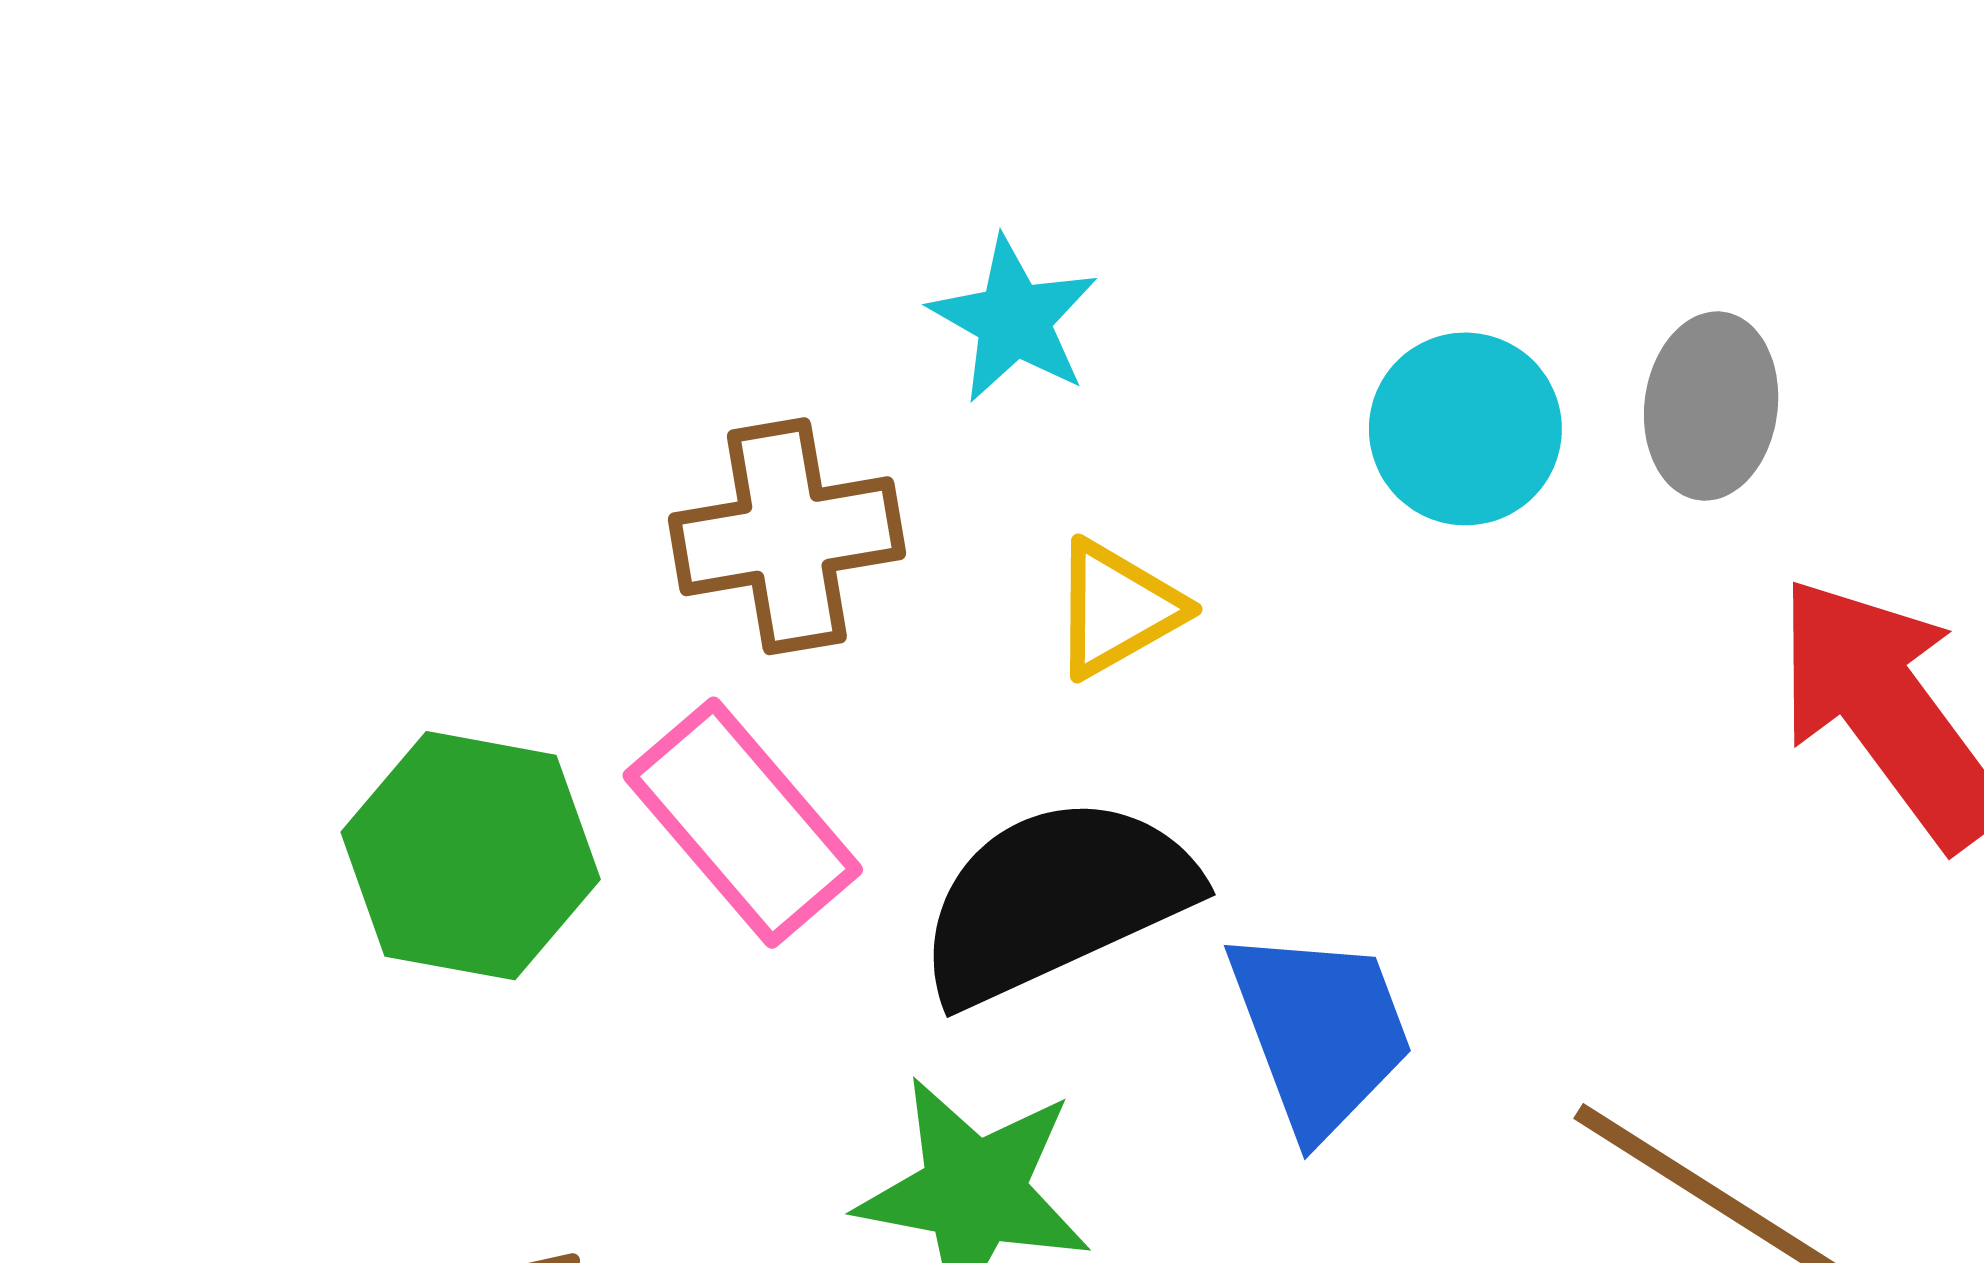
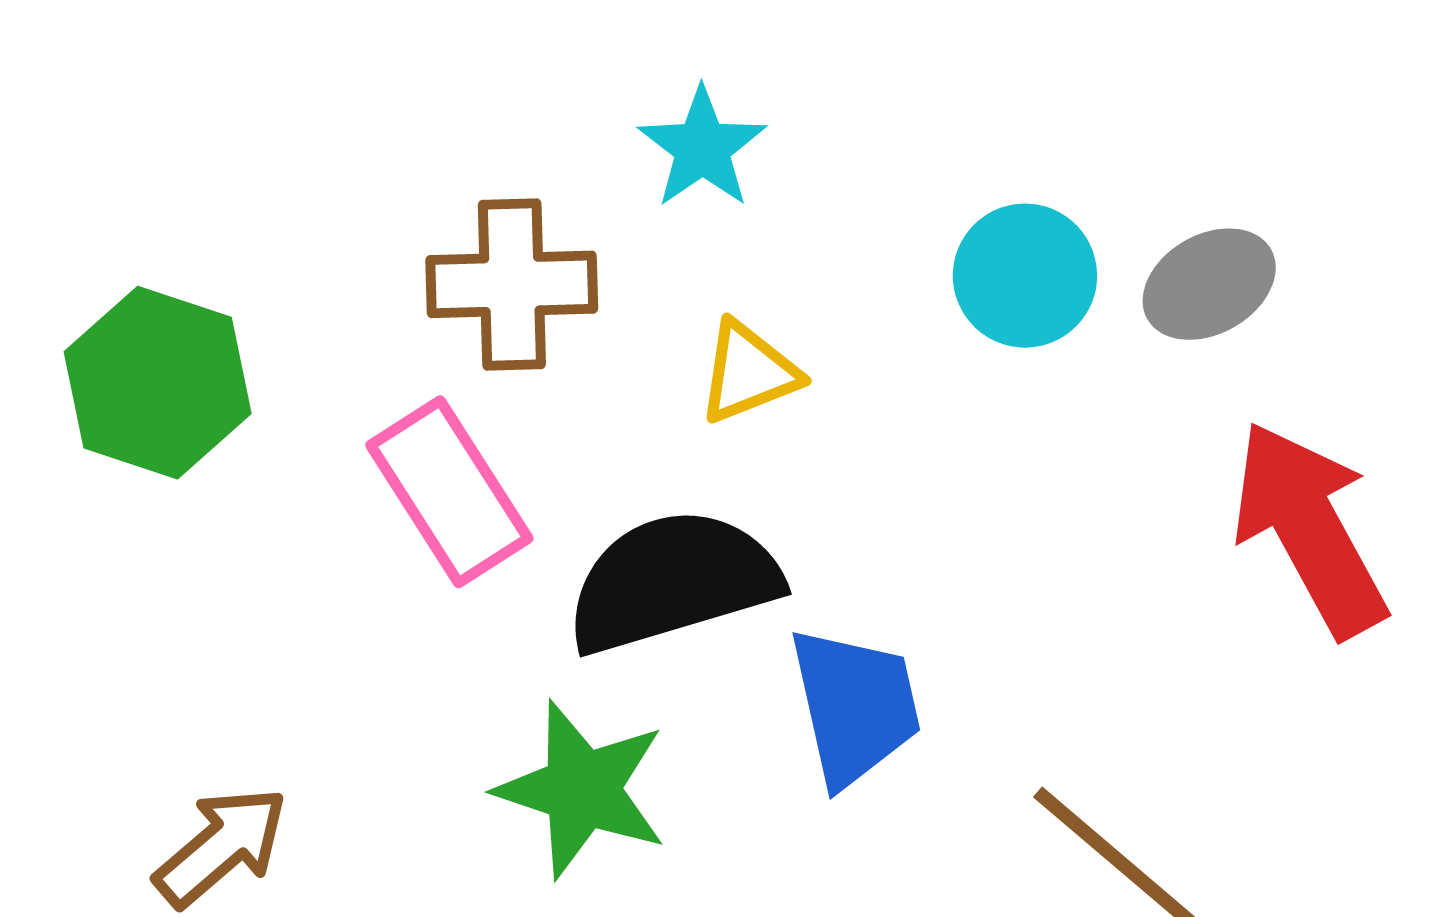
gray ellipse: (1711, 406) -> (1209, 284), turned 45
green hexagon: (471, 856) -> (158, 383), moved

